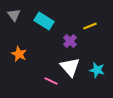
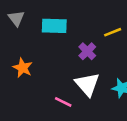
cyan rectangle: (44, 21) -> (54, 26), turned -30

